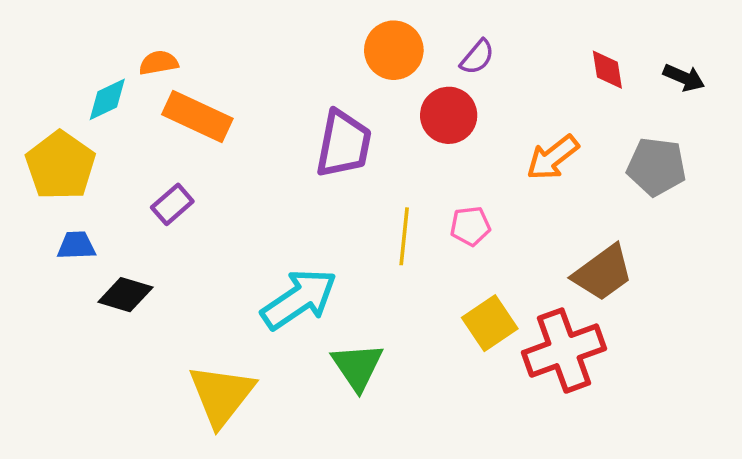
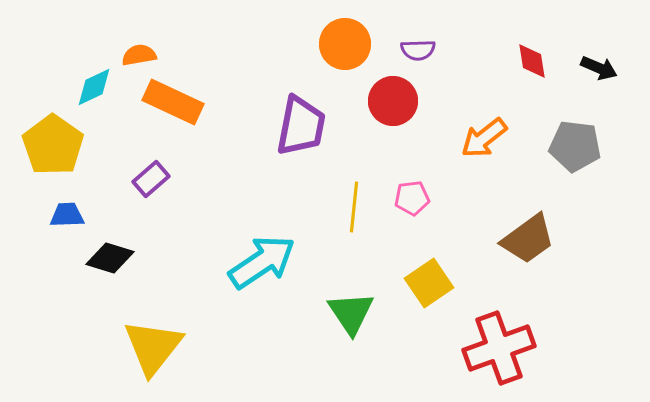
purple semicircle: (477, 57) -> (418, 50), turned 48
red cross: (564, 351) -> (499, 348), moved
green triangle: (357, 367) -> (351, 313), moved
yellow triangle: (221, 395) -> (153, 347), moved

